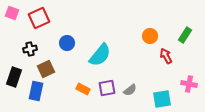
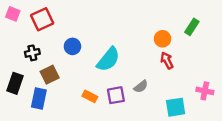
green rectangle: (185, 35) -> (192, 27), moved
red arrow: (166, 56) -> (167, 60), moved
gray semicircle: (130, 90) -> (141, 87), moved

